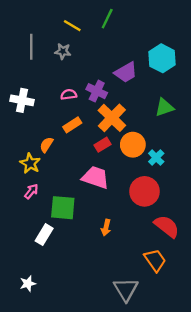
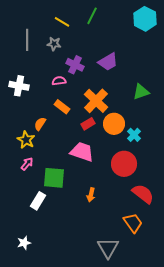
cyan hexagon: (162, 58) -> (145, 19), moved
purple cross: (97, 91) -> (75, 65), moved
orange rectangle: (72, 125) -> (62, 107), turned 70

